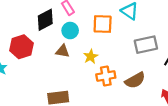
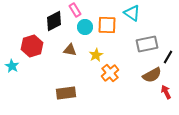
cyan circle: (70, 31) -> (85, 27), moved
orange cross: (106, 76) -> (110, 73), turned -30
brown semicircle: (135, 80) -> (152, 75), moved

